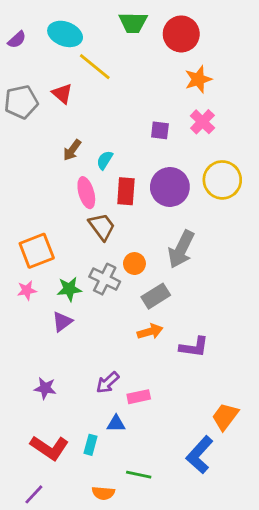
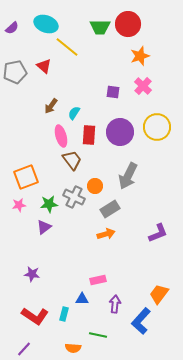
green trapezoid: (133, 23) -> (100, 27), moved
purple L-shape: (194, 347) -> (158, 233), moved, turned -30
purple arrow: (108, 383) -> (115, 304), moved, turned 138

